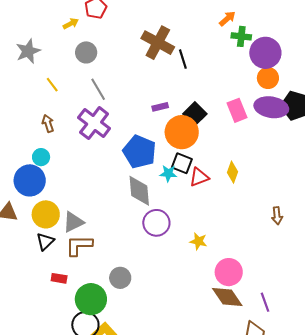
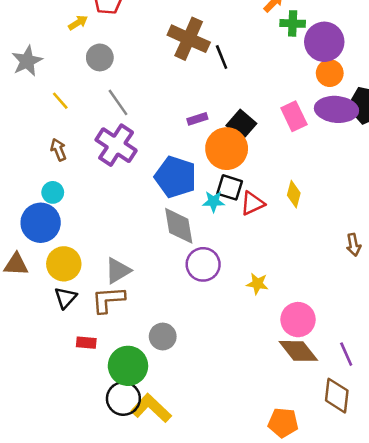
gray triangle: (73, 222) -> (118, 271), moved

